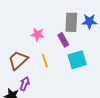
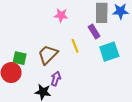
pink star: (38, 34) -> (61, 15), moved
yellow line: (45, 61) -> (75, 46), moved

